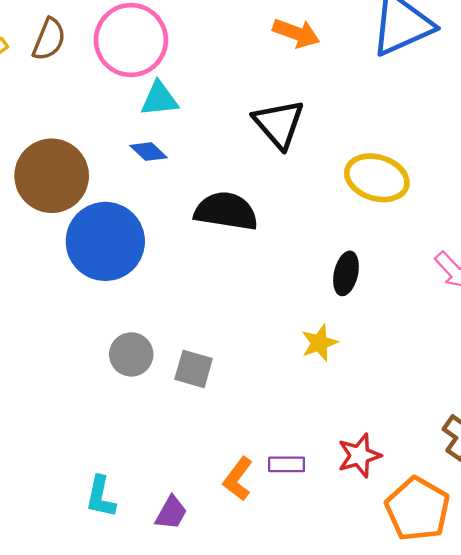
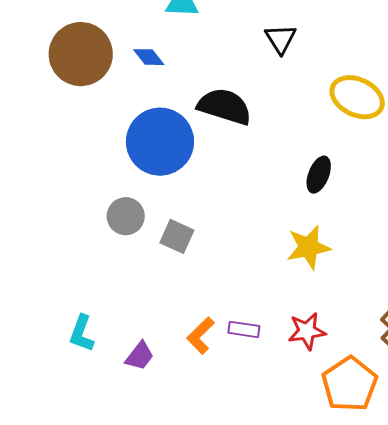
black triangle: (279, 124) -> (281, 39), size x0.7
blue diamond: (148, 152) -> (149, 57), moved
blue circle: (105, 241) -> (160, 142), moved
yellow star: (319, 343) -> (309, 247), moved, size x1.4

